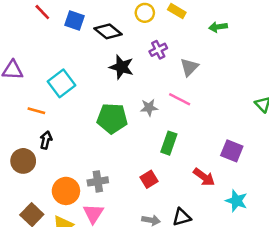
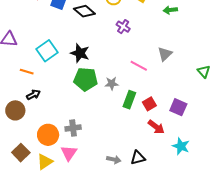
purple cross: (158, 50) -> (123, 27), turned -32
black star: (121, 67) -> (80, 53), moved
gray triangle: (189, 67) -> (165, 54), moved
gray star: (149, 108) -> (112, 83), moved
black arrow: (46, 140) -> (33, 95), turned 48
red square: (149, 179) -> (149, 104), moved

